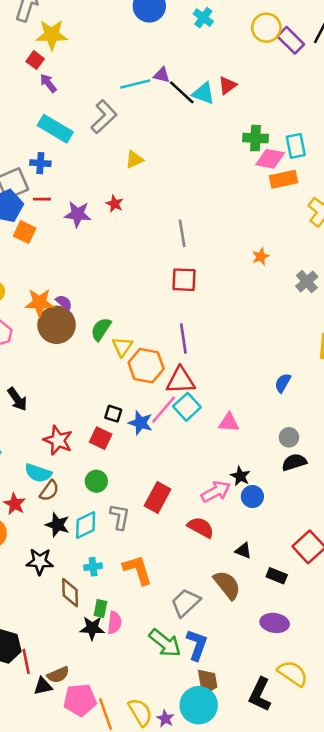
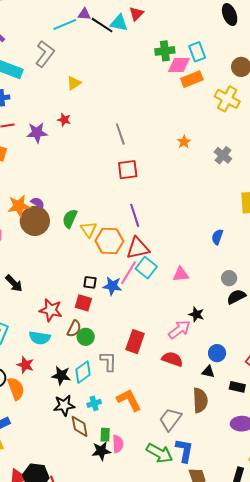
brown semicircle: (49, 491) -> (74, 329), moved
blue circle: (252, 497) -> (217, 353), moved
black star: (40, 561) -> (64, 405), moved
brown semicircle: (227, 585) -> (200, 400), turned 45

